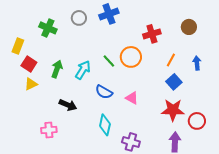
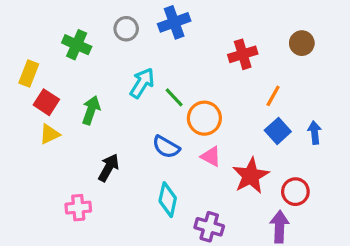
orange circle: (131, 57) -> (204, 118), moved
blue arrow: (197, 63) -> (315, 133), moved
cyan arrow: (83, 70) -> (142, 83), moved
black arrow: (68, 105) -> (109, 168), turned -84
red star: (173, 110) -> (251, 176), moved, turned -30
red circle: (197, 121) -> (295, 192), moved

